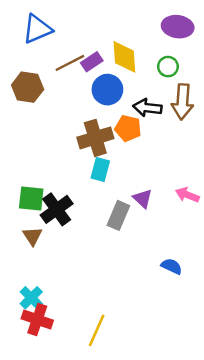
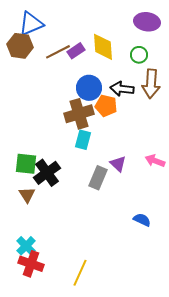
brown hexagon: (28, 87) -> (20, 46), moved
blue circle: (107, 90) -> (89, 88), moved

